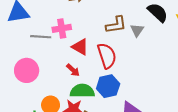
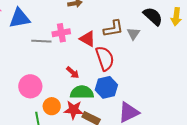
red triangle: (80, 47) -> (88, 39), moved
pink circle: (27, 70) -> (30, 86), moved

